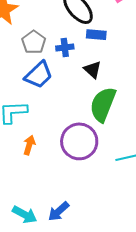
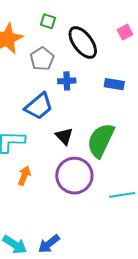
blue rectangle: (96, 35) -> (114, 84), moved
gray pentagon: (34, 42) -> (42, 59), moved
black triangle: (93, 70) -> (64, 136), moved

